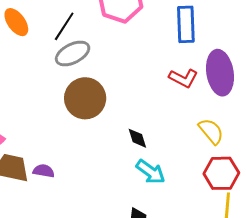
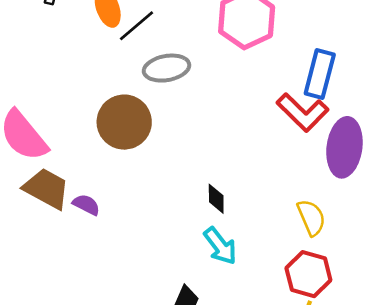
black line: (64, 26) -> (136, 26), moved
red L-shape: (183, 78) -> (303, 112), moved, size x1.4
brown circle: (85, 98) -> (124, 122), moved

